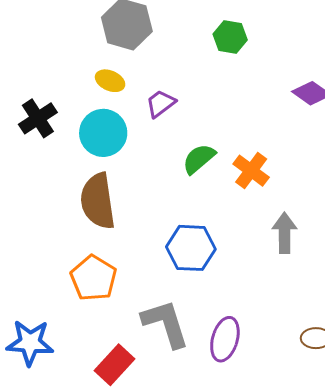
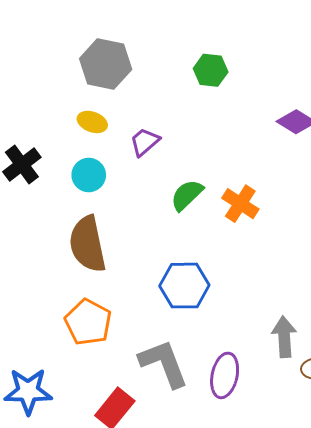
cyan circle: (103, 133) -> (89, 175), size x0.7
gray arrow: (285, 233) -> (284, 337), moved

